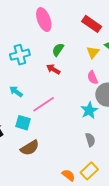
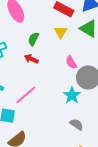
yellow triangle: (93, 52) -> (61, 32), moved
gray semicircle: (90, 140) -> (77, 124), turned -32

